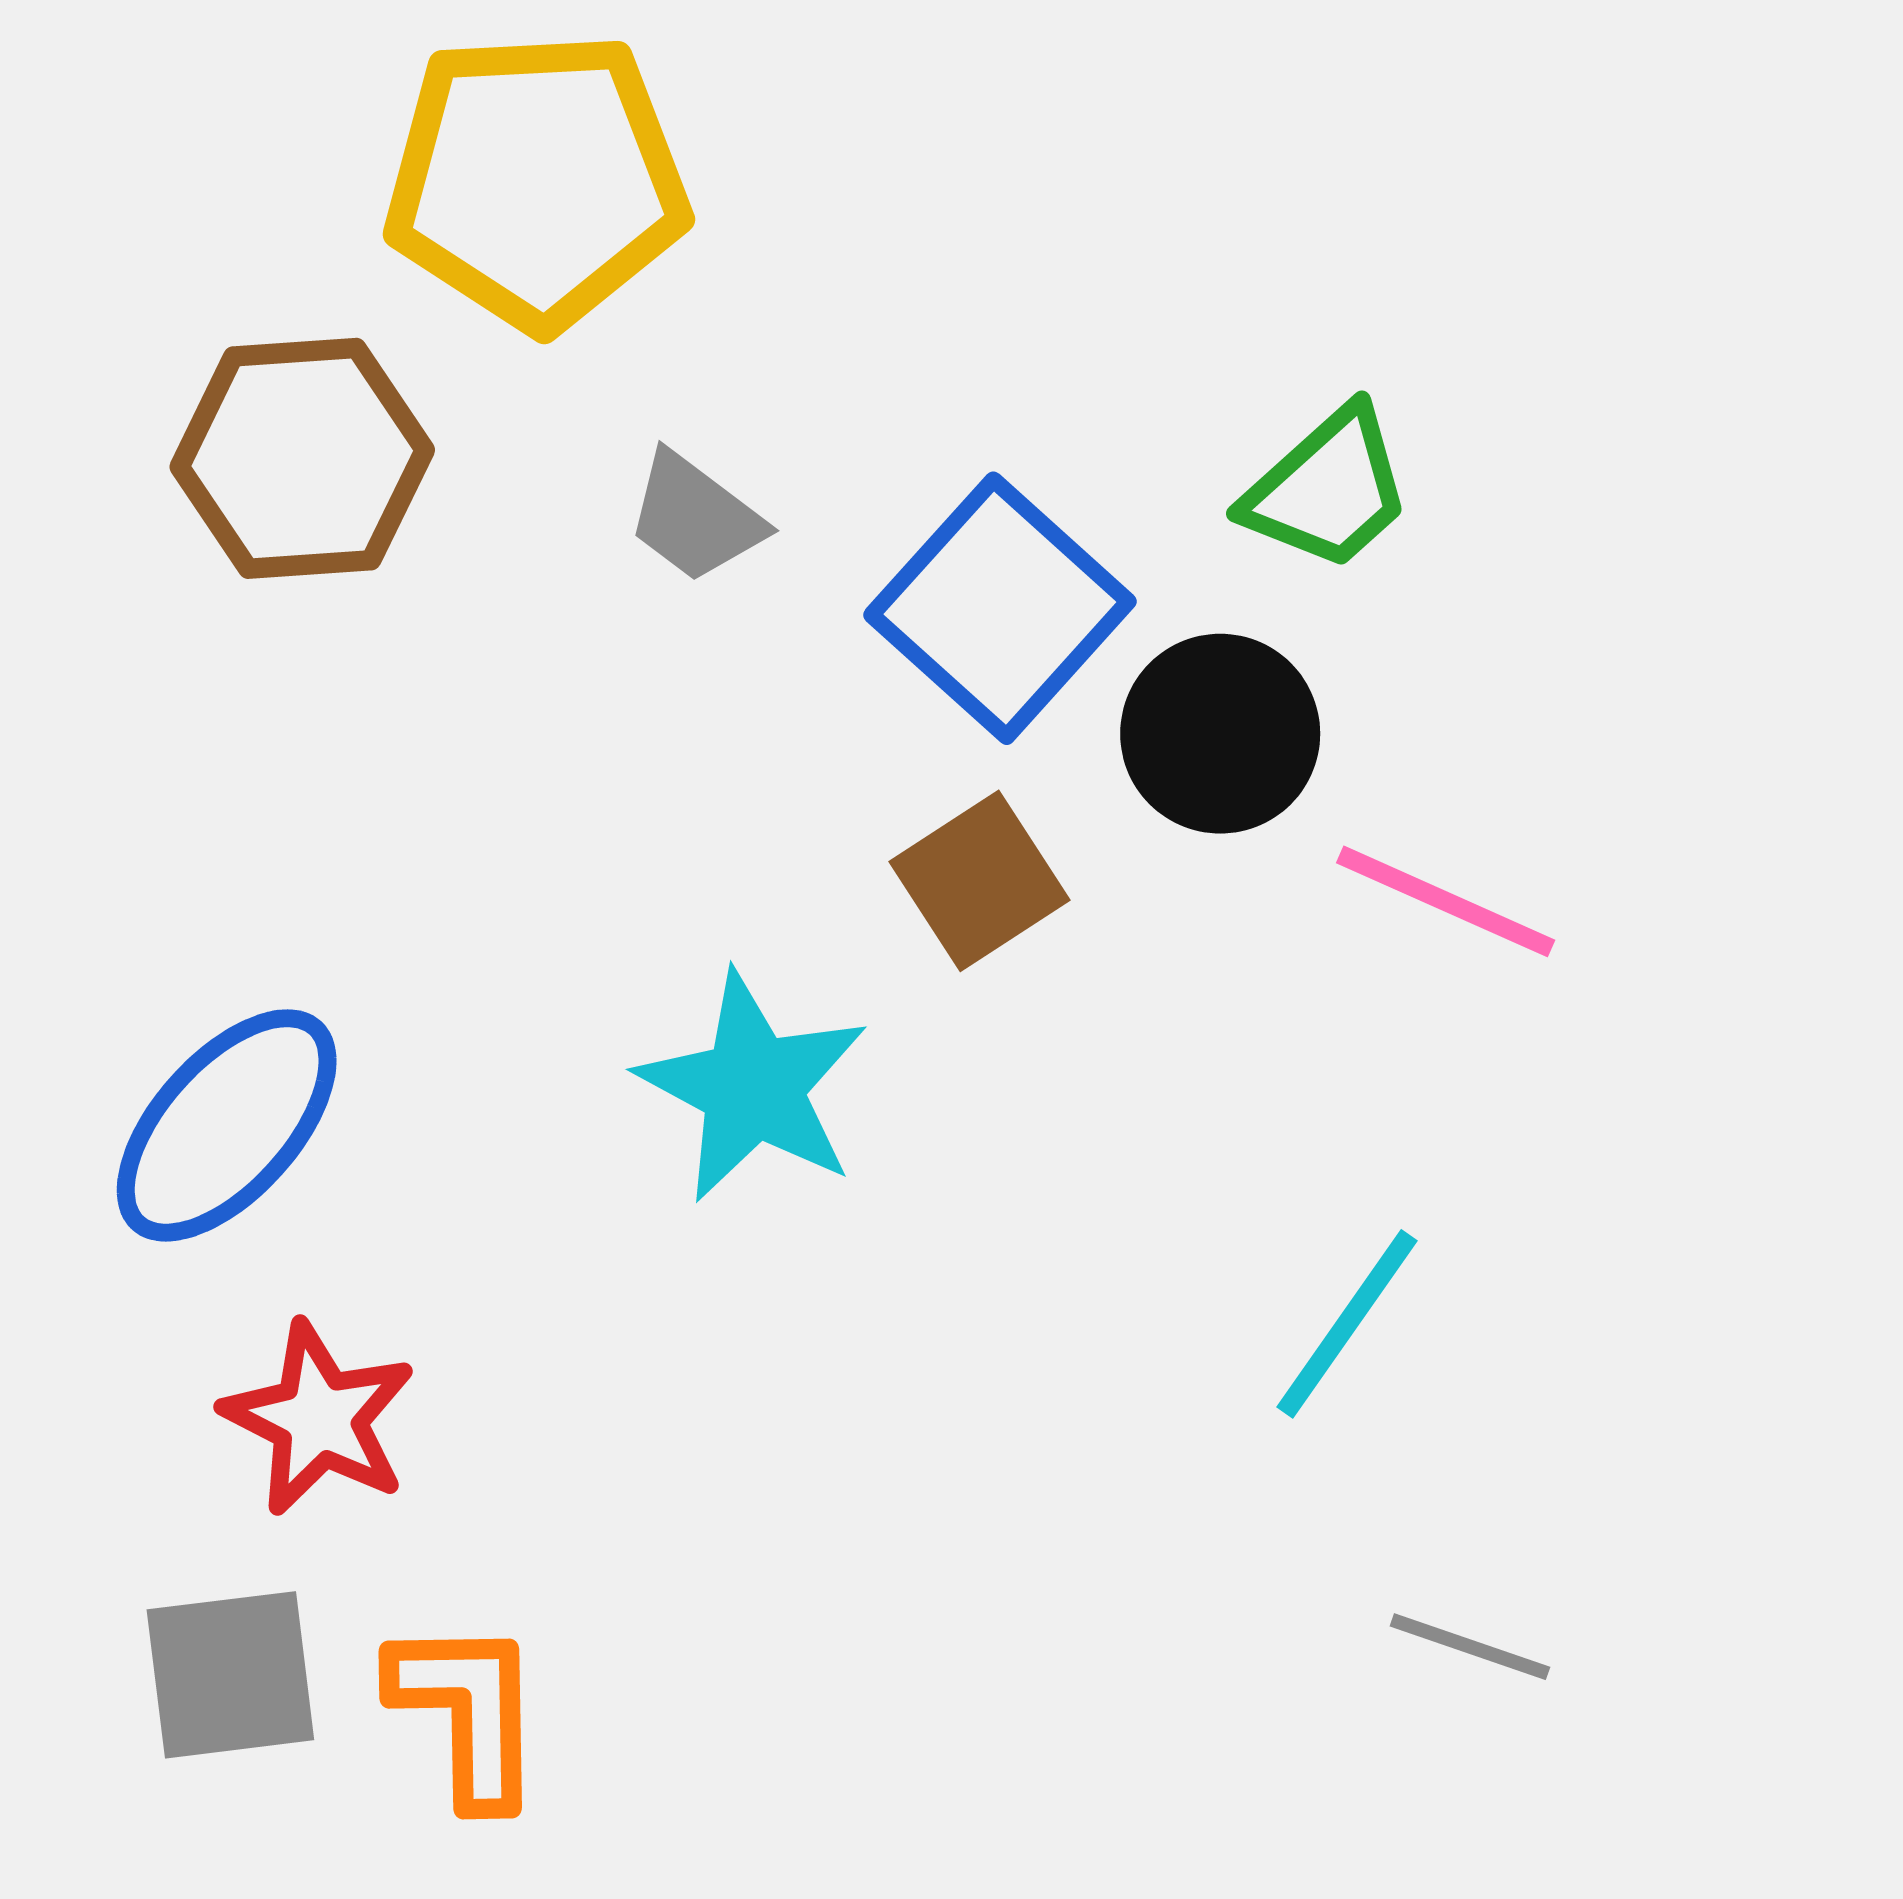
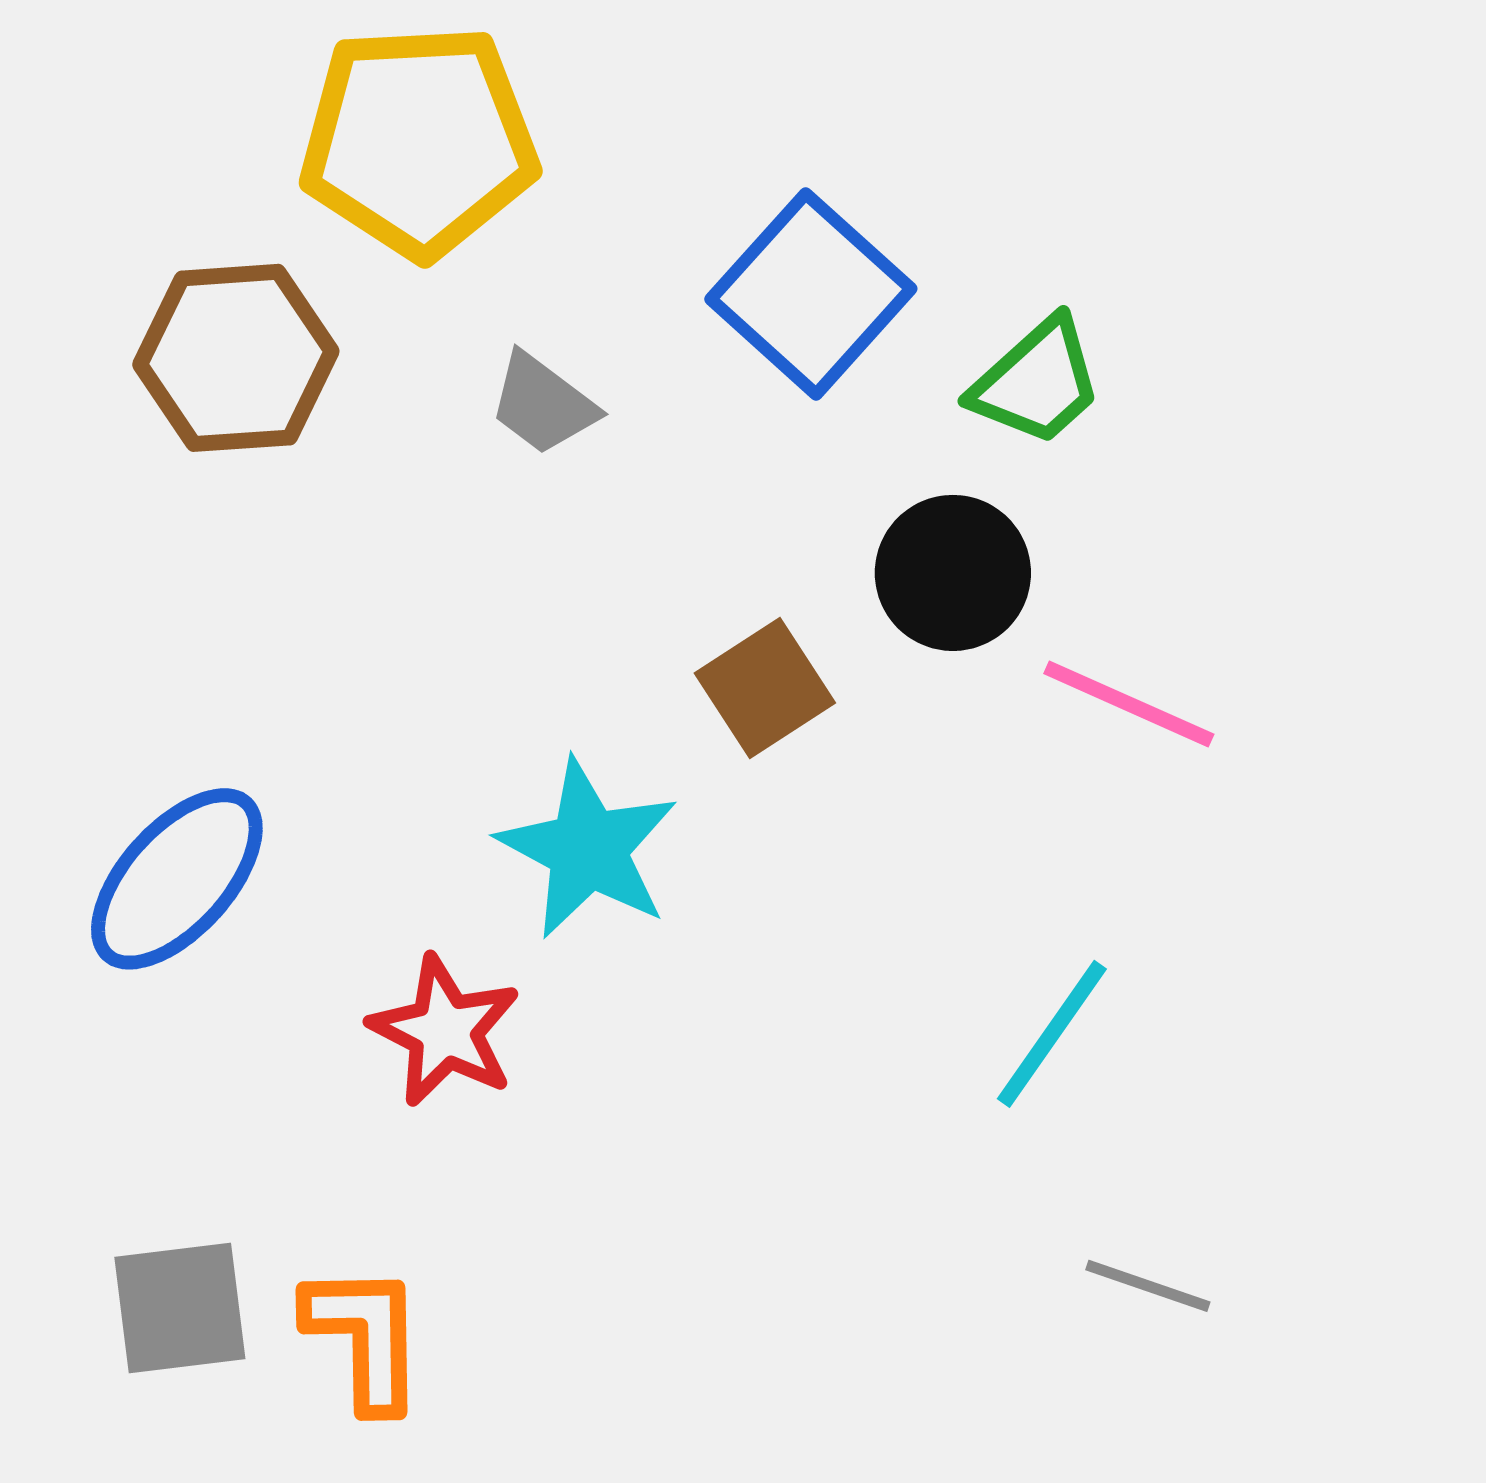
blue square: (1000, 608) -> (811, 294), moved
red star: (319, 1419) -> (445, 1031), moved

